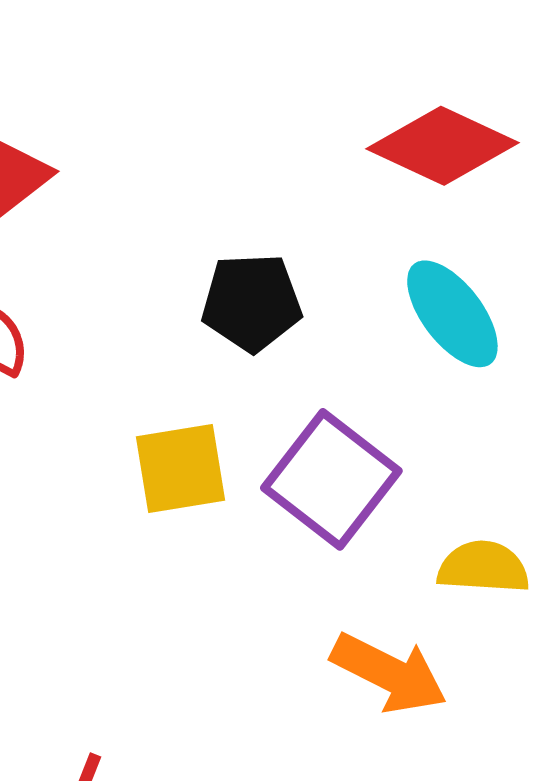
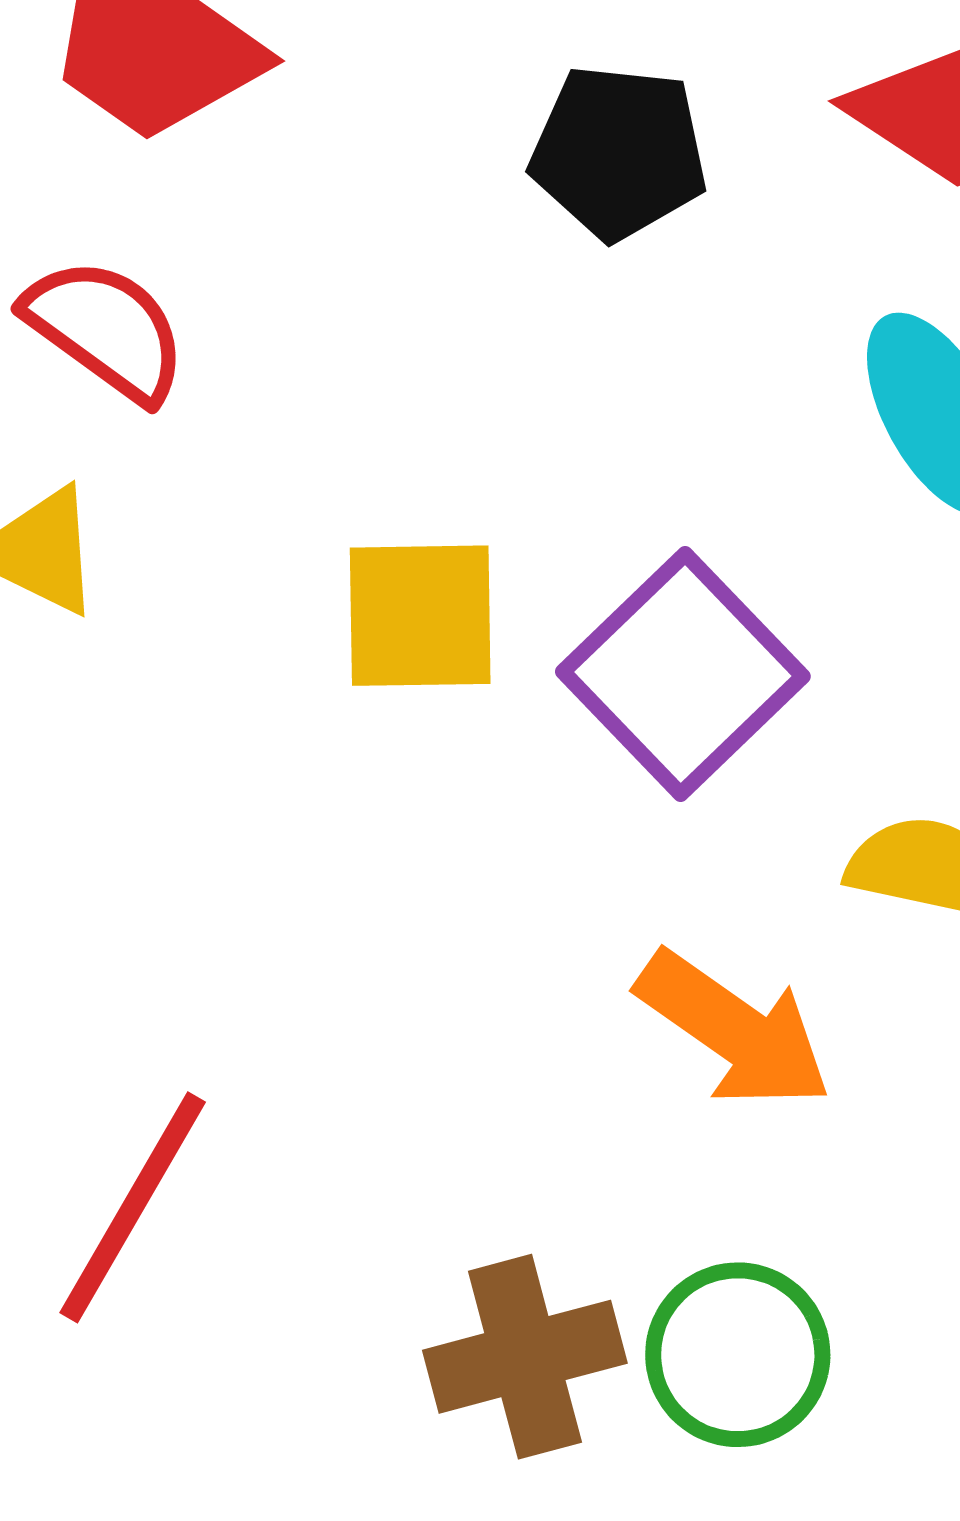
black pentagon: (252, 302) -> (619, 152), moved

